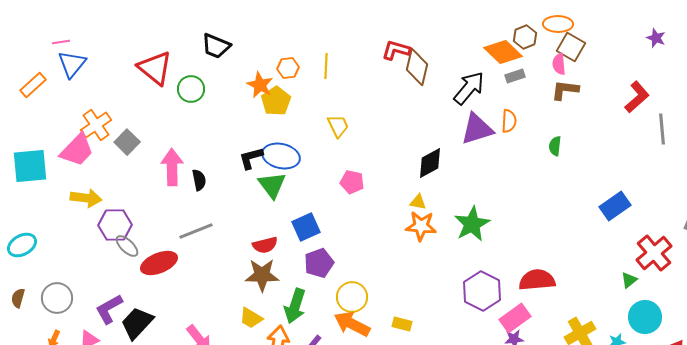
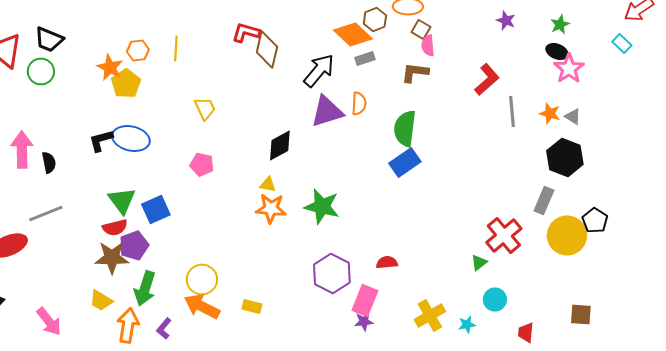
black trapezoid: (216, 46) -> (49, 40), moved
brown square: (571, 47) -> (421, 30), size x0.7
pink semicircle: (559, 64) -> (428, 46), moved
yellow trapezoid: (338, 126) -> (205, 108), moved
green semicircle: (555, 146) -> (405, 128), size x1.8
green triangle: (272, 185) -> (122, 200), moved
blue rectangle: (615, 206) -> (405, 162), moved
green star: (472, 224) -> (322, 206), turned -30
purple pentagon: (319, 263) -> (134, 246), moved
red semicircle: (537, 280) -> (387, 262), size x0.6
cyan circle: (645, 317) -> (495, 300), size x0.7
pink rectangle: (515, 318) -> (365, 300), turned -32

